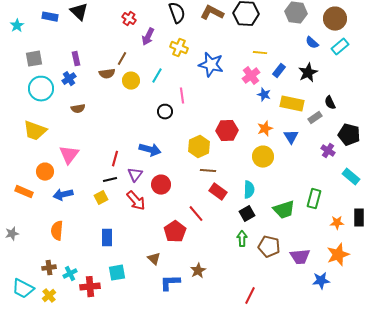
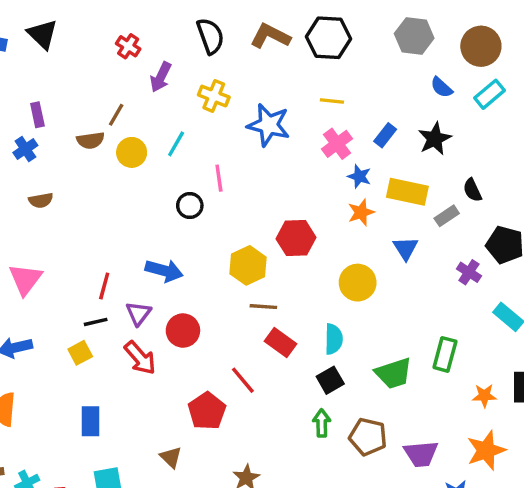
yellow line: (260, 53) -> (332, 101), moved
orange star: (265, 129) -> (361, 212), moved

